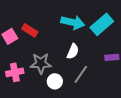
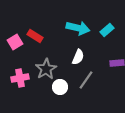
cyan rectangle: (102, 24) -> (107, 30), size x0.6
gray star: (41, 63) -> (46, 69), turned -30

